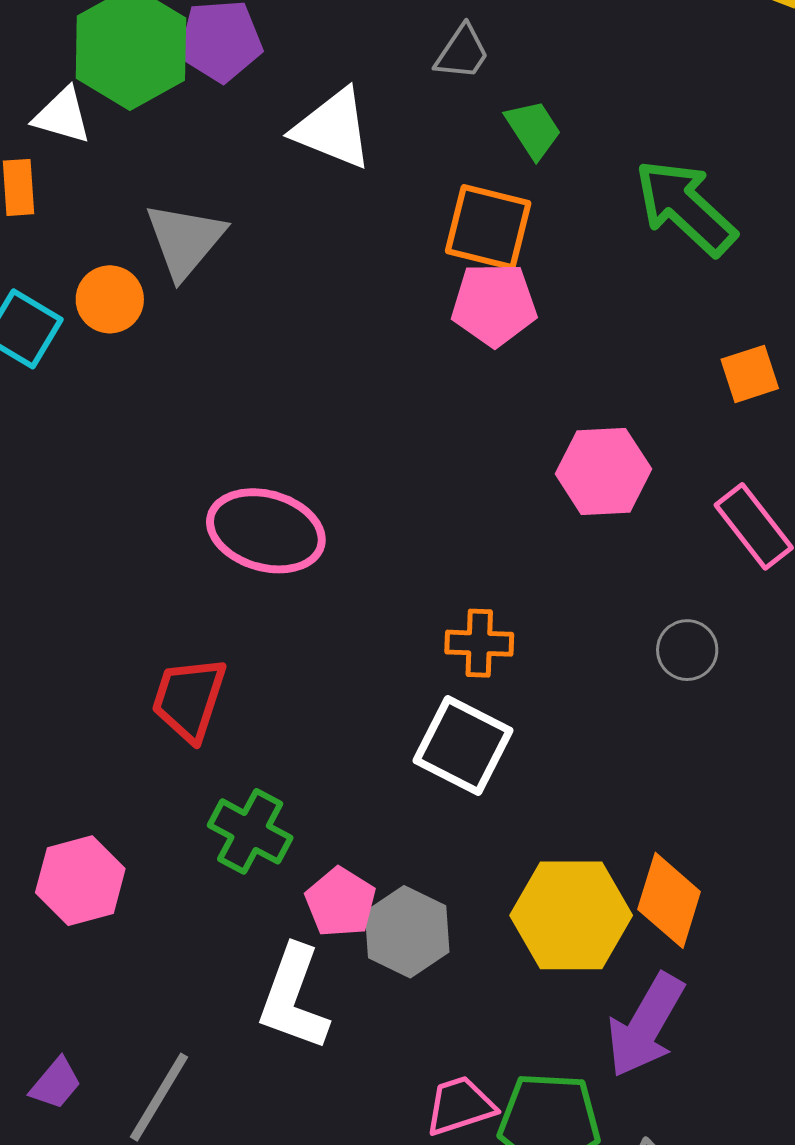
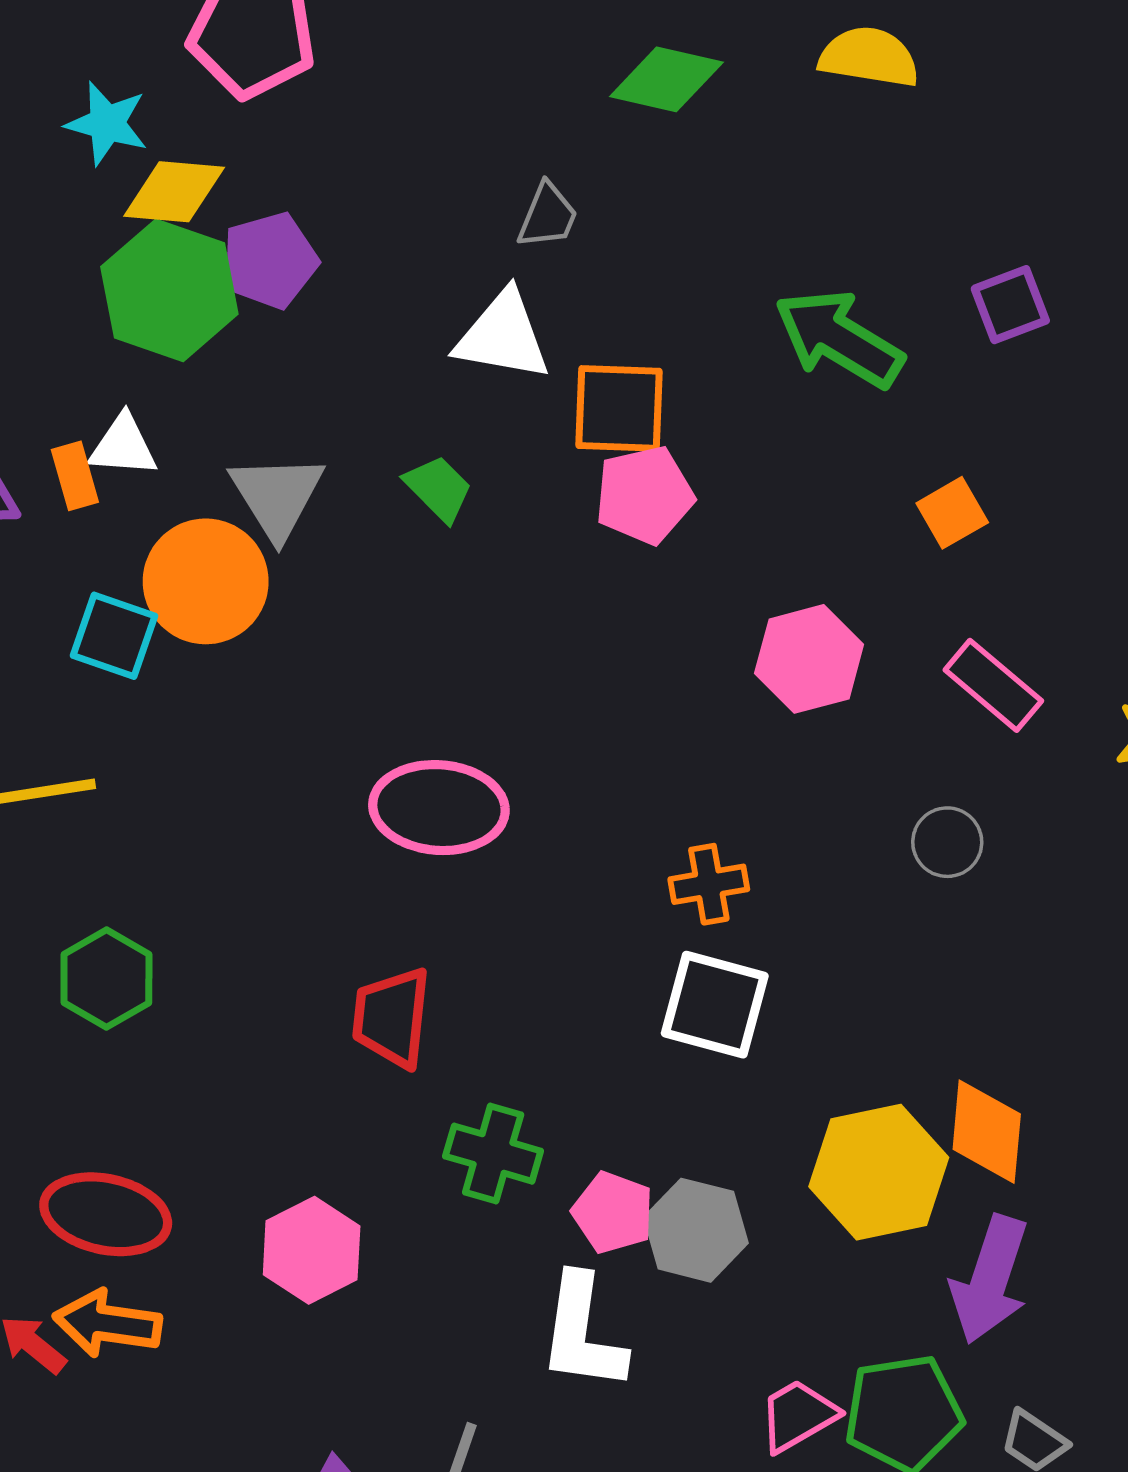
white triangle: (62, 116) -> (123, 446), moved
white triangle: (333, 129) -> (503, 336), moved
green trapezoid: (533, 129) -> (438, 488), moved
orange circle: (110, 299) -> (206, 581), size x1.6

